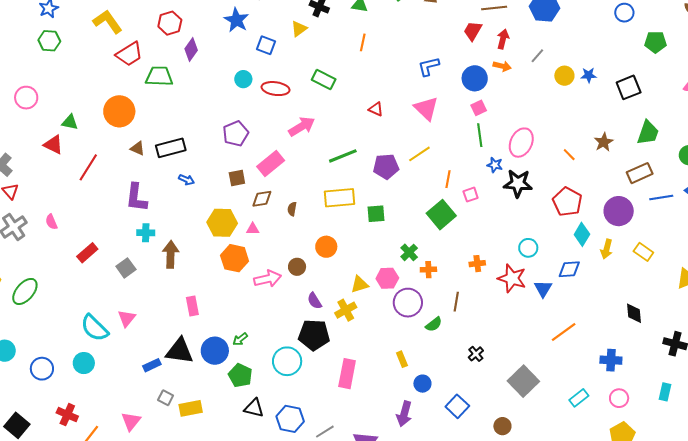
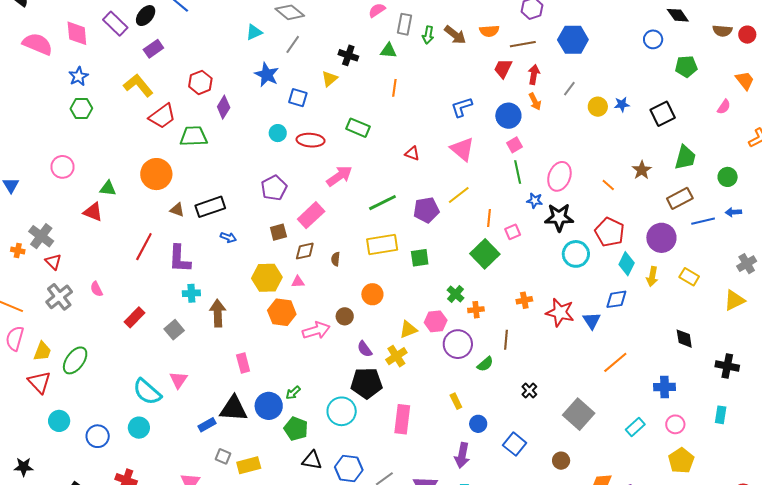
orange arrow: (502, 66) -> (535, 102), turned 54
red line: (88, 167) -> (144, 247), moved
cyan circle: (528, 248) -> (576, 254), moved, size x1.4

